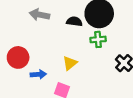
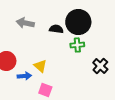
yellow triangle: (70, 63) -> (40, 66), moved, turned -40

